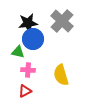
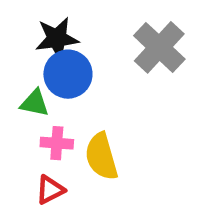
gray cross: (62, 21) -> (159, 47), moved
yellow semicircle: (61, 75) -> (101, 156), moved

